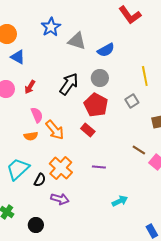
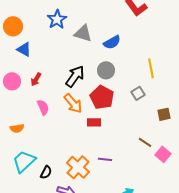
orange arrow: (55, 130) -> (73, 103), moved
red rectangle: (88, 130) -> (94, 122), turned -40
orange semicircle: (31, 136) -> (17, 128), moved
orange cross: (61, 168) -> (78, 167), moved

